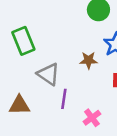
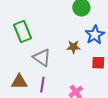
purple line: (64, 99) -> (42, 85), moved

